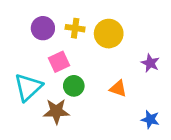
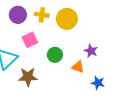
purple star: (150, 63) -> (91, 51), moved
green circle: (74, 86) -> (55, 55), moved
orange triangle: (118, 89) -> (78, 67), moved

